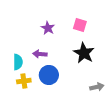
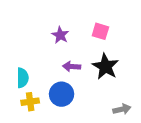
purple arrow: (40, 54) -> (72, 67), moved

